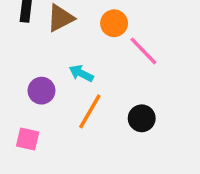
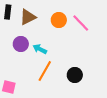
pink line: (143, 51) -> (81, 23), moved
purple circle: (41, 91) -> (21, 44), moved

